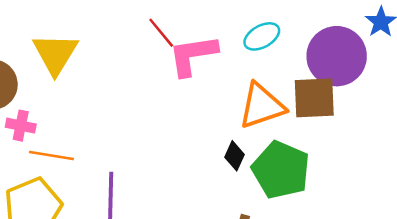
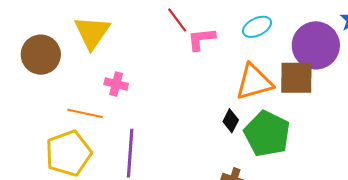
pink L-shape: (193, 55) -> (201, 39), size x0.7
pink cross: (21, 126) -> (116, 84), moved

